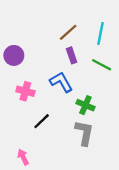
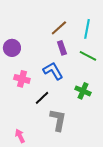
green cross: (85, 105) -> (83, 91), moved
black line: (42, 121) -> (42, 98), moved
gray L-shape: (84, 133) -> (58, 120), moved

